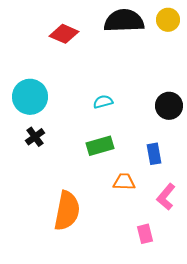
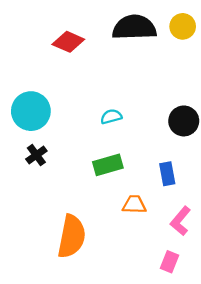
pink rectangle: (145, 234) -> (169, 262), moved, turned 36

